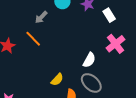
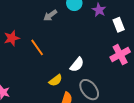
orange line: (33, 39) -> (37, 47), moved
white semicircle: (89, 60) -> (77, 65), moved

